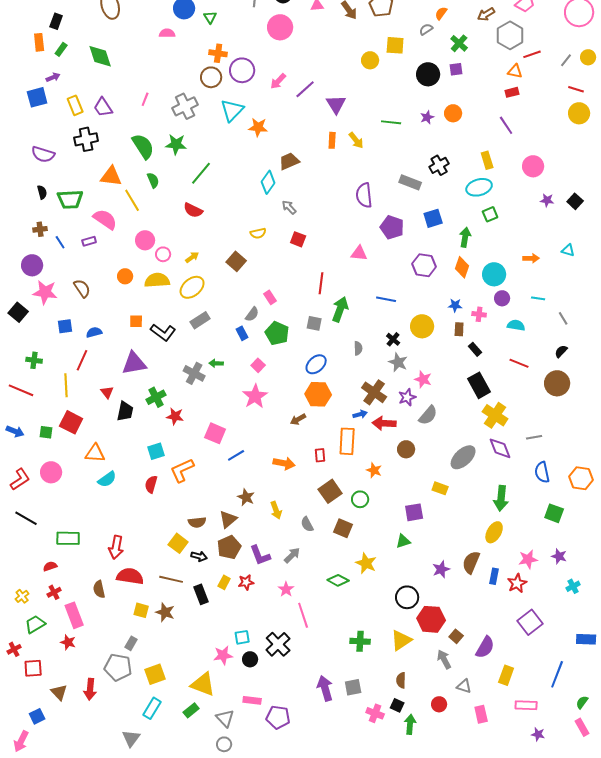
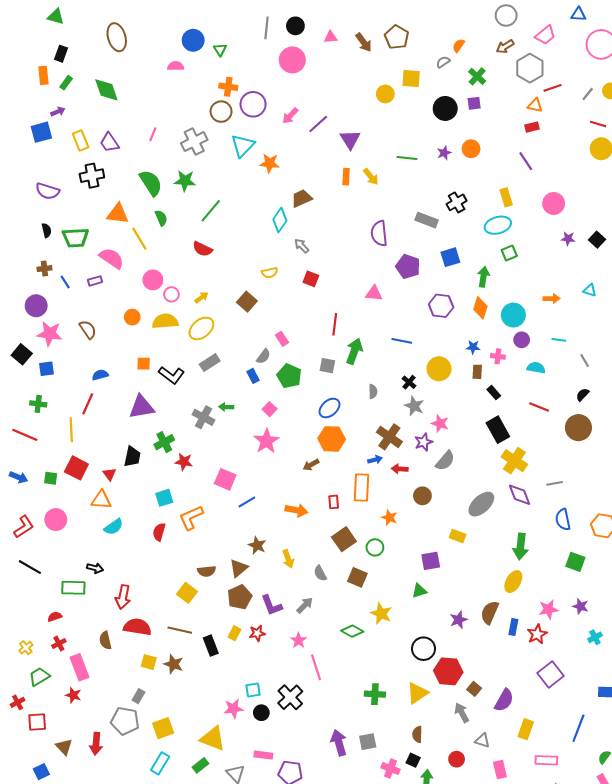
blue square: (65, 326) -> (46, 369), moved
red triangle: (107, 392) -> (109, 474), moved
red arrow: (384, 423) -> (400, 469), size x0.7
black arrow: (199, 556) -> (95, 568), moved

